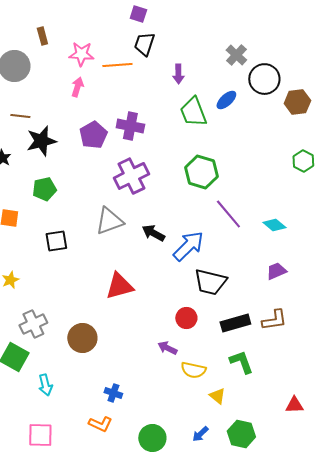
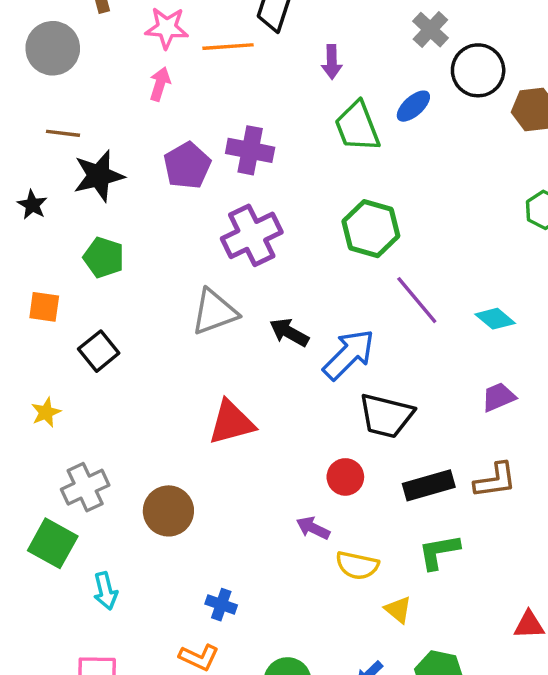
green pentagon: (44, 189) -> (104, 257), turned 30
black square: (56, 241) -> (99, 351), moved, turned -30
green L-shape: (241, 362) -> (439, 552), turned -80

